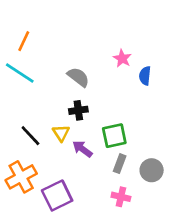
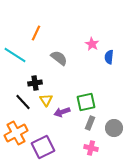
orange line: (24, 41) -> (36, 33), moved
black cross: (78, 110) -> (35, 83), moved
purple arrow: (82, 149) -> (62, 112), turned -56

